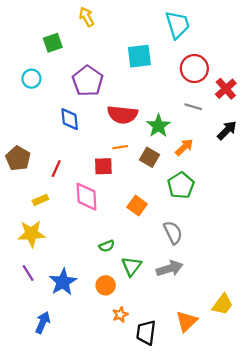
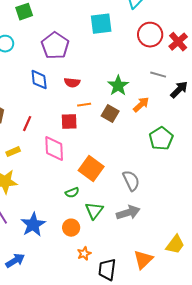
red cross: (226, 89) -> (178, 42), moved
gray line: (193, 107) -> (158, 75), moved
red semicircle: (122, 115) -> (72, 83), moved, size x0.6
green pentagon: (181, 185) -> (161, 139), moved
orange square: (137, 206) -> (91, 169), moved, size x1.4
blue arrow: (43, 322) -> (15, 261), turned 36

